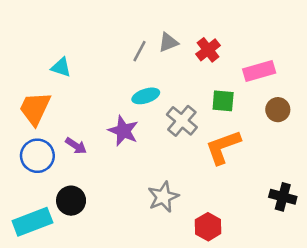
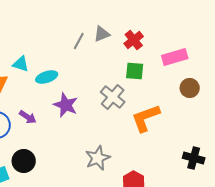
cyan triangle: (61, 67) -> (21, 64), moved
cyan ellipse: (146, 96) -> (47, 77), moved
green square: (223, 101) -> (135, 71), moved

